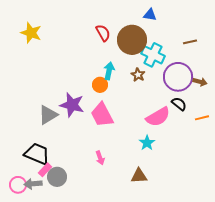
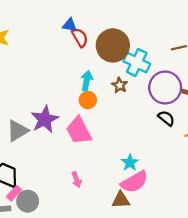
blue triangle: (150, 15) -> (70, 25), moved
orange circle: (100, 85) -> (88, 100), moved
purple star: (72, 105) -> (45, 119), turned 30
pink semicircle: (158, 117) -> (134, 182), moved

